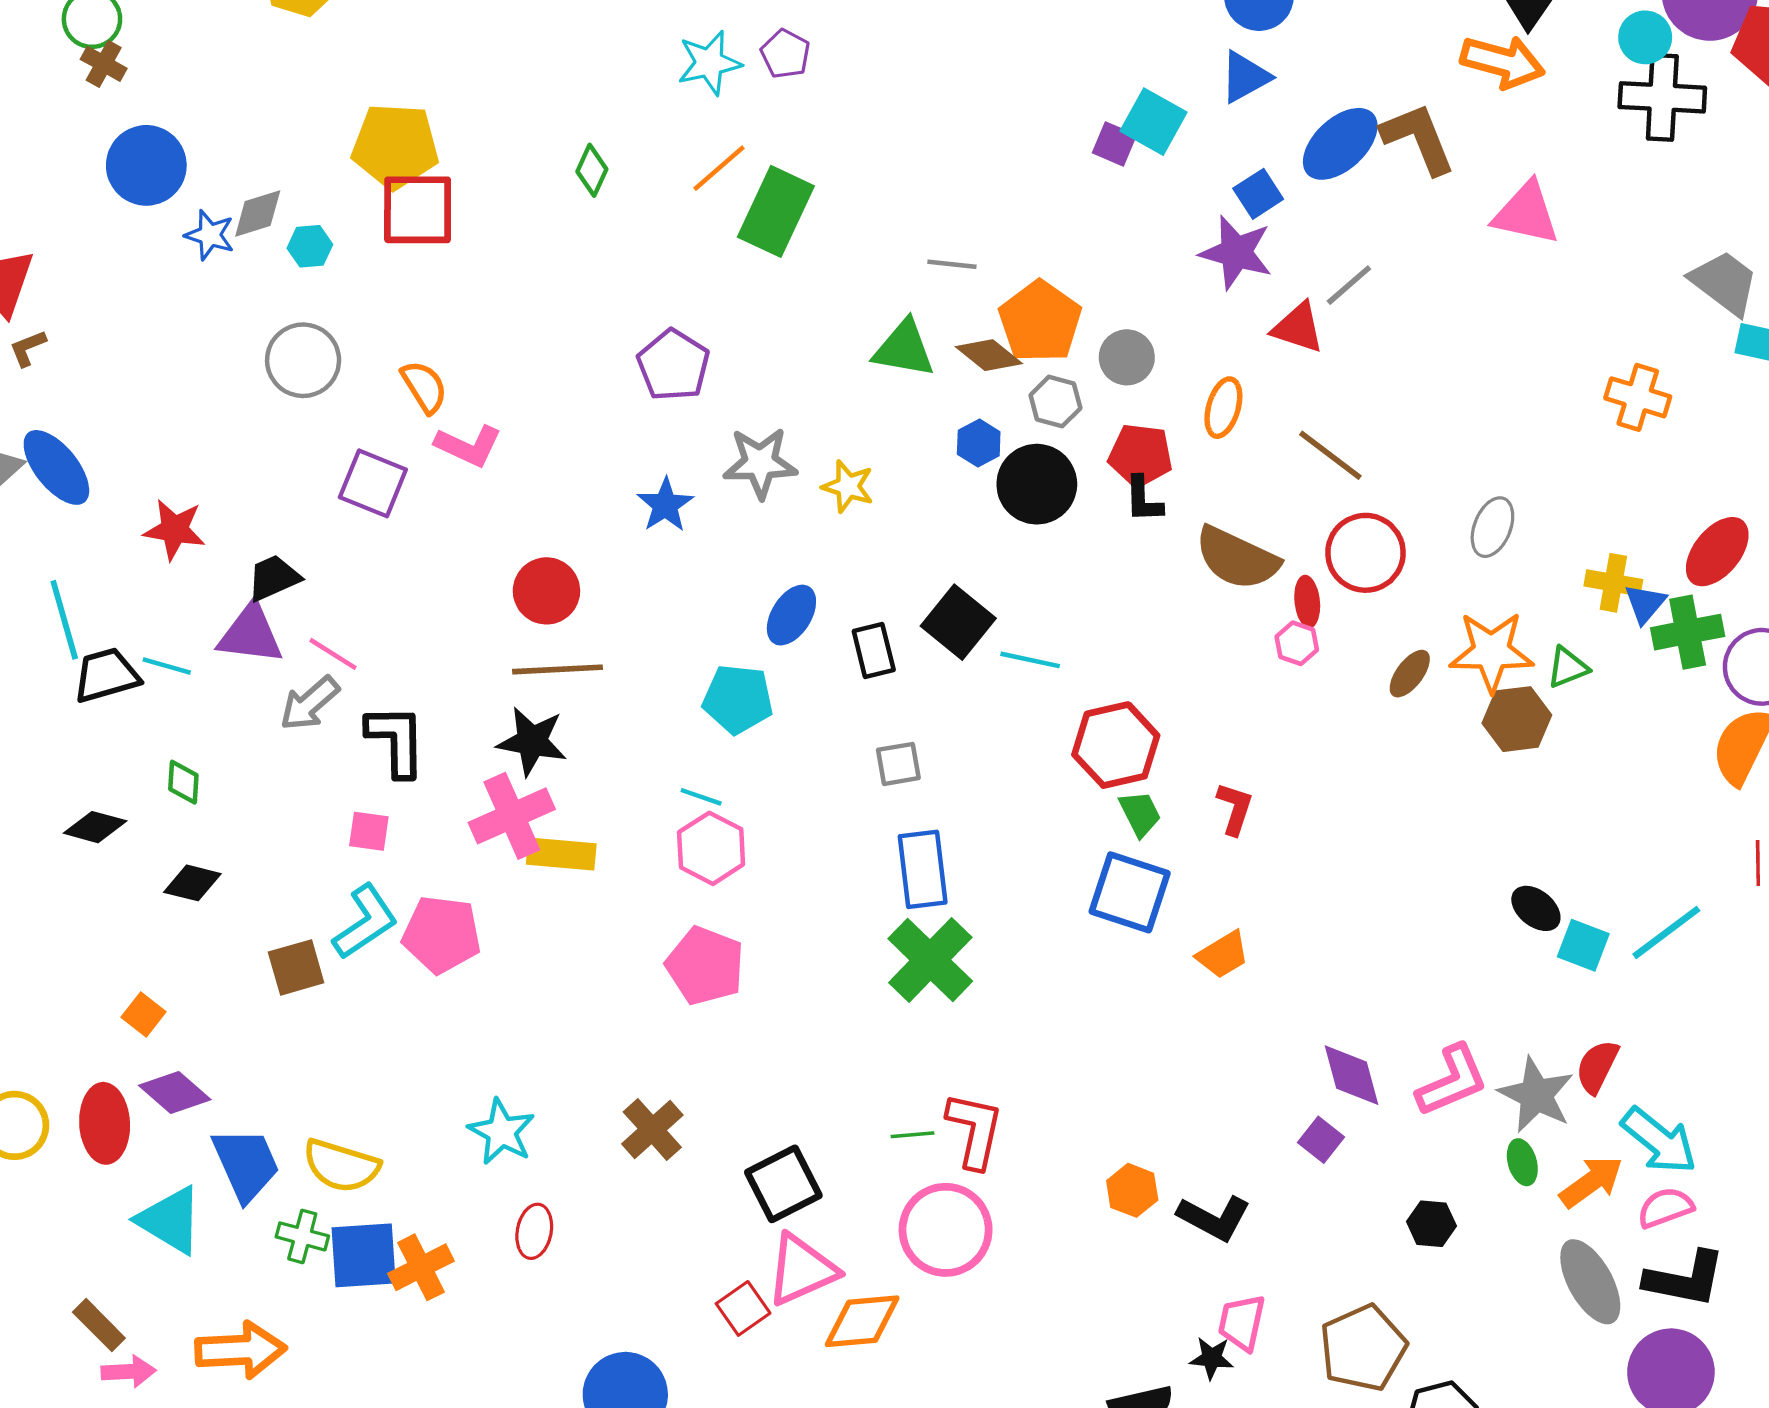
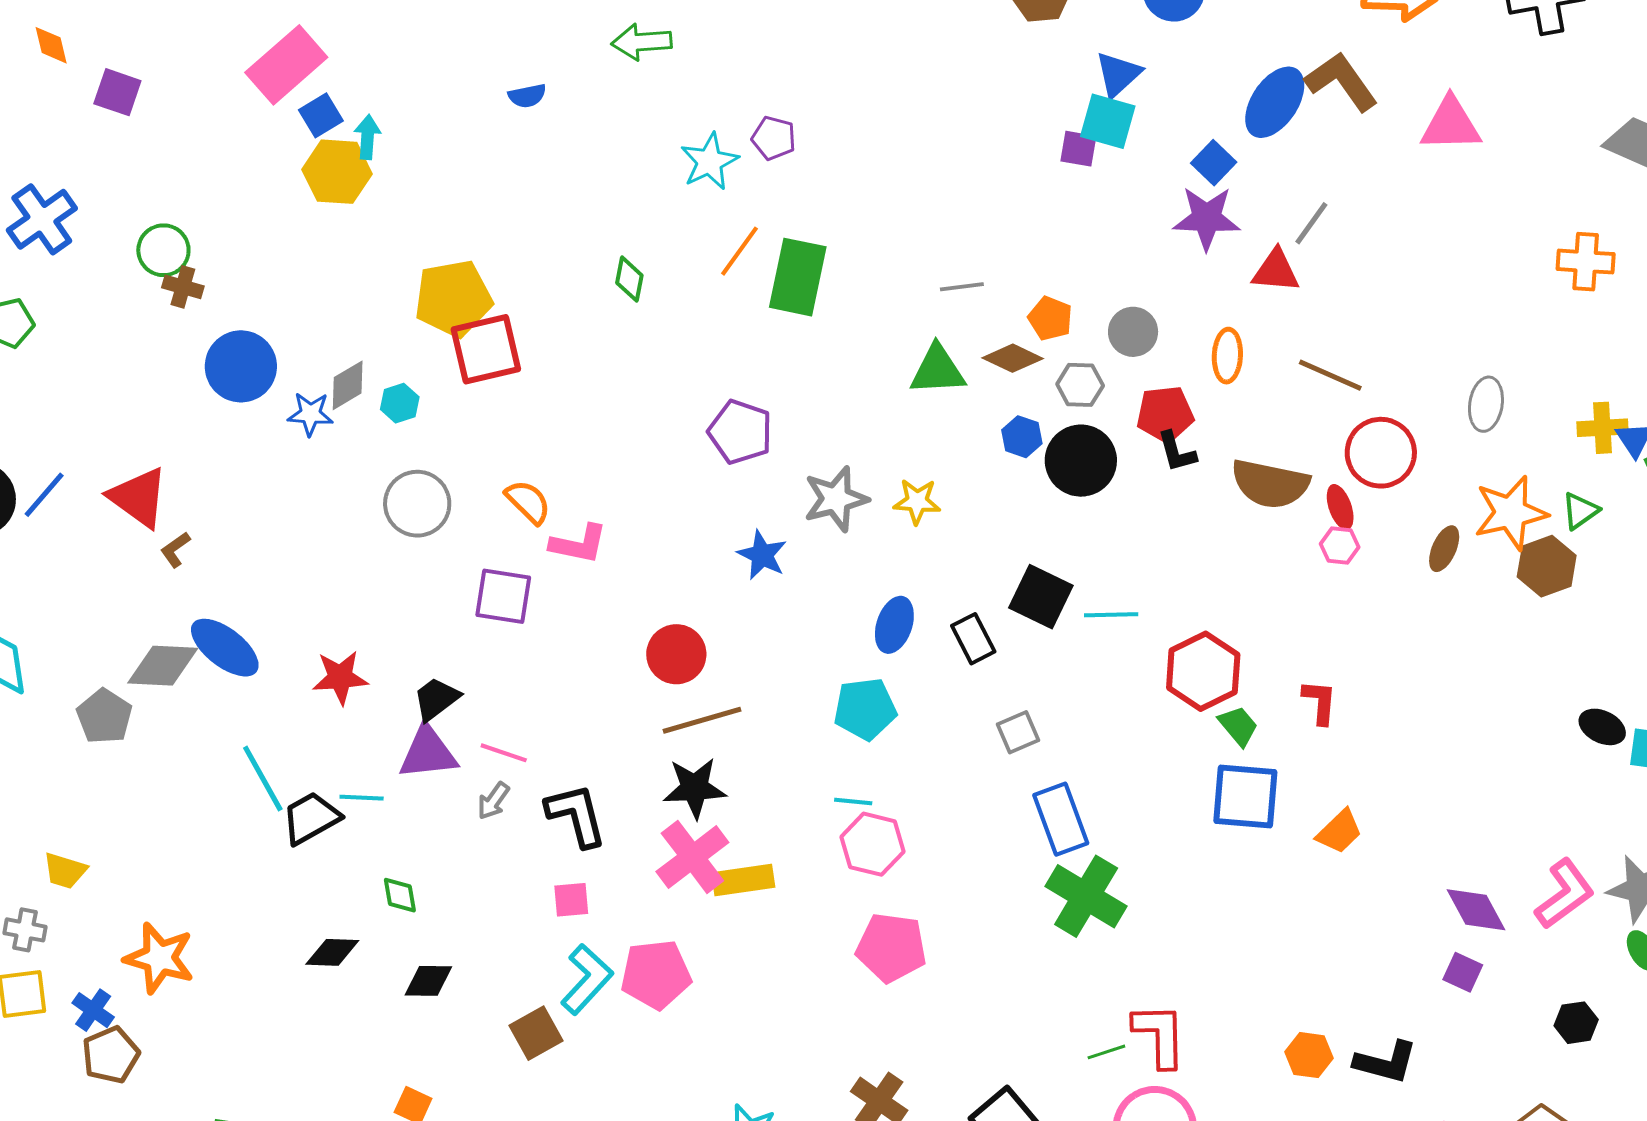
blue triangle: (1245, 77) -> (1118, 74), moved
orange pentagon: (1040, 322) -> (1050, 318), size x0.6
gray arrow: (309, 703) -> (493, 801), size x0.7

